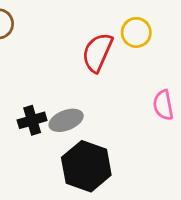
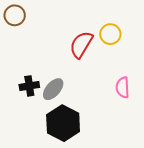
gray ellipse: (66, 120) -> (53, 89), turned -35

